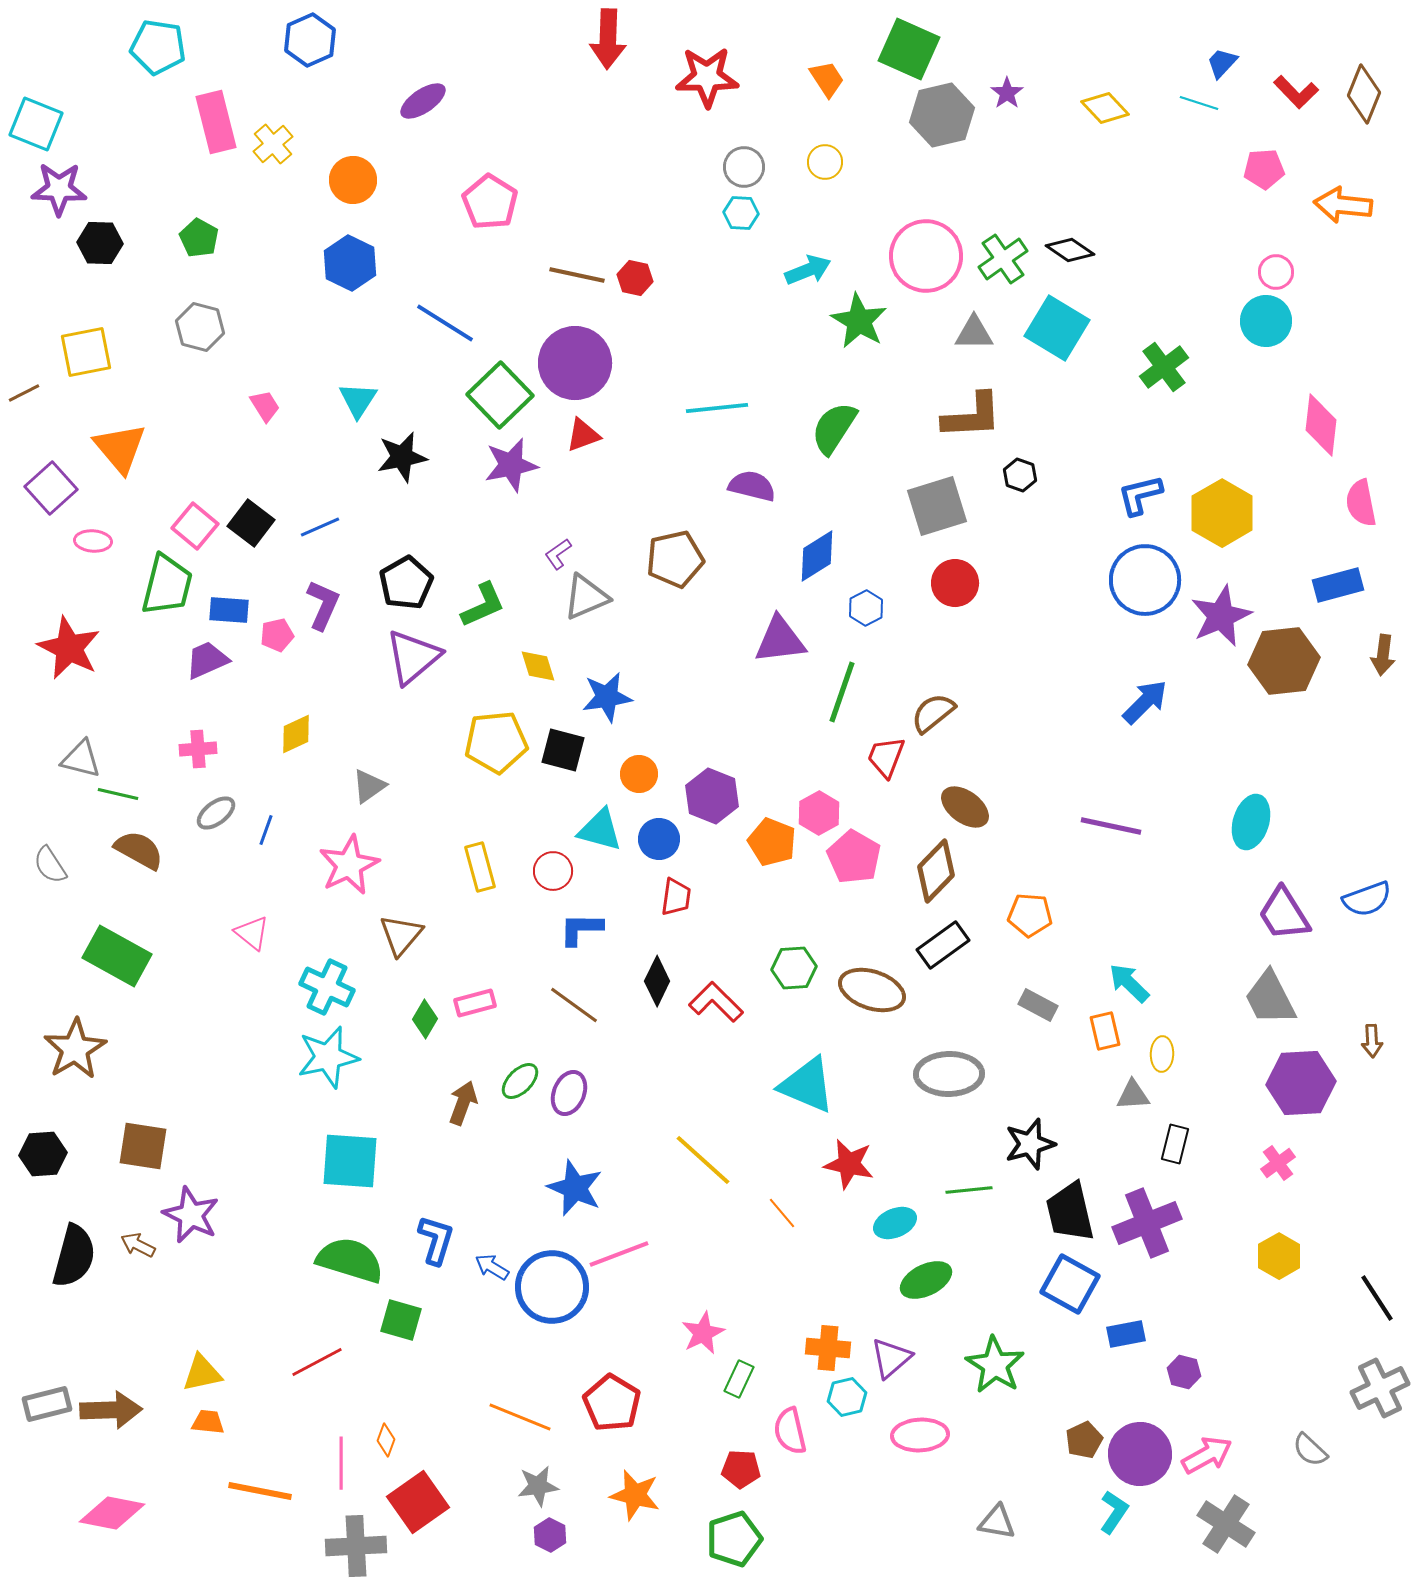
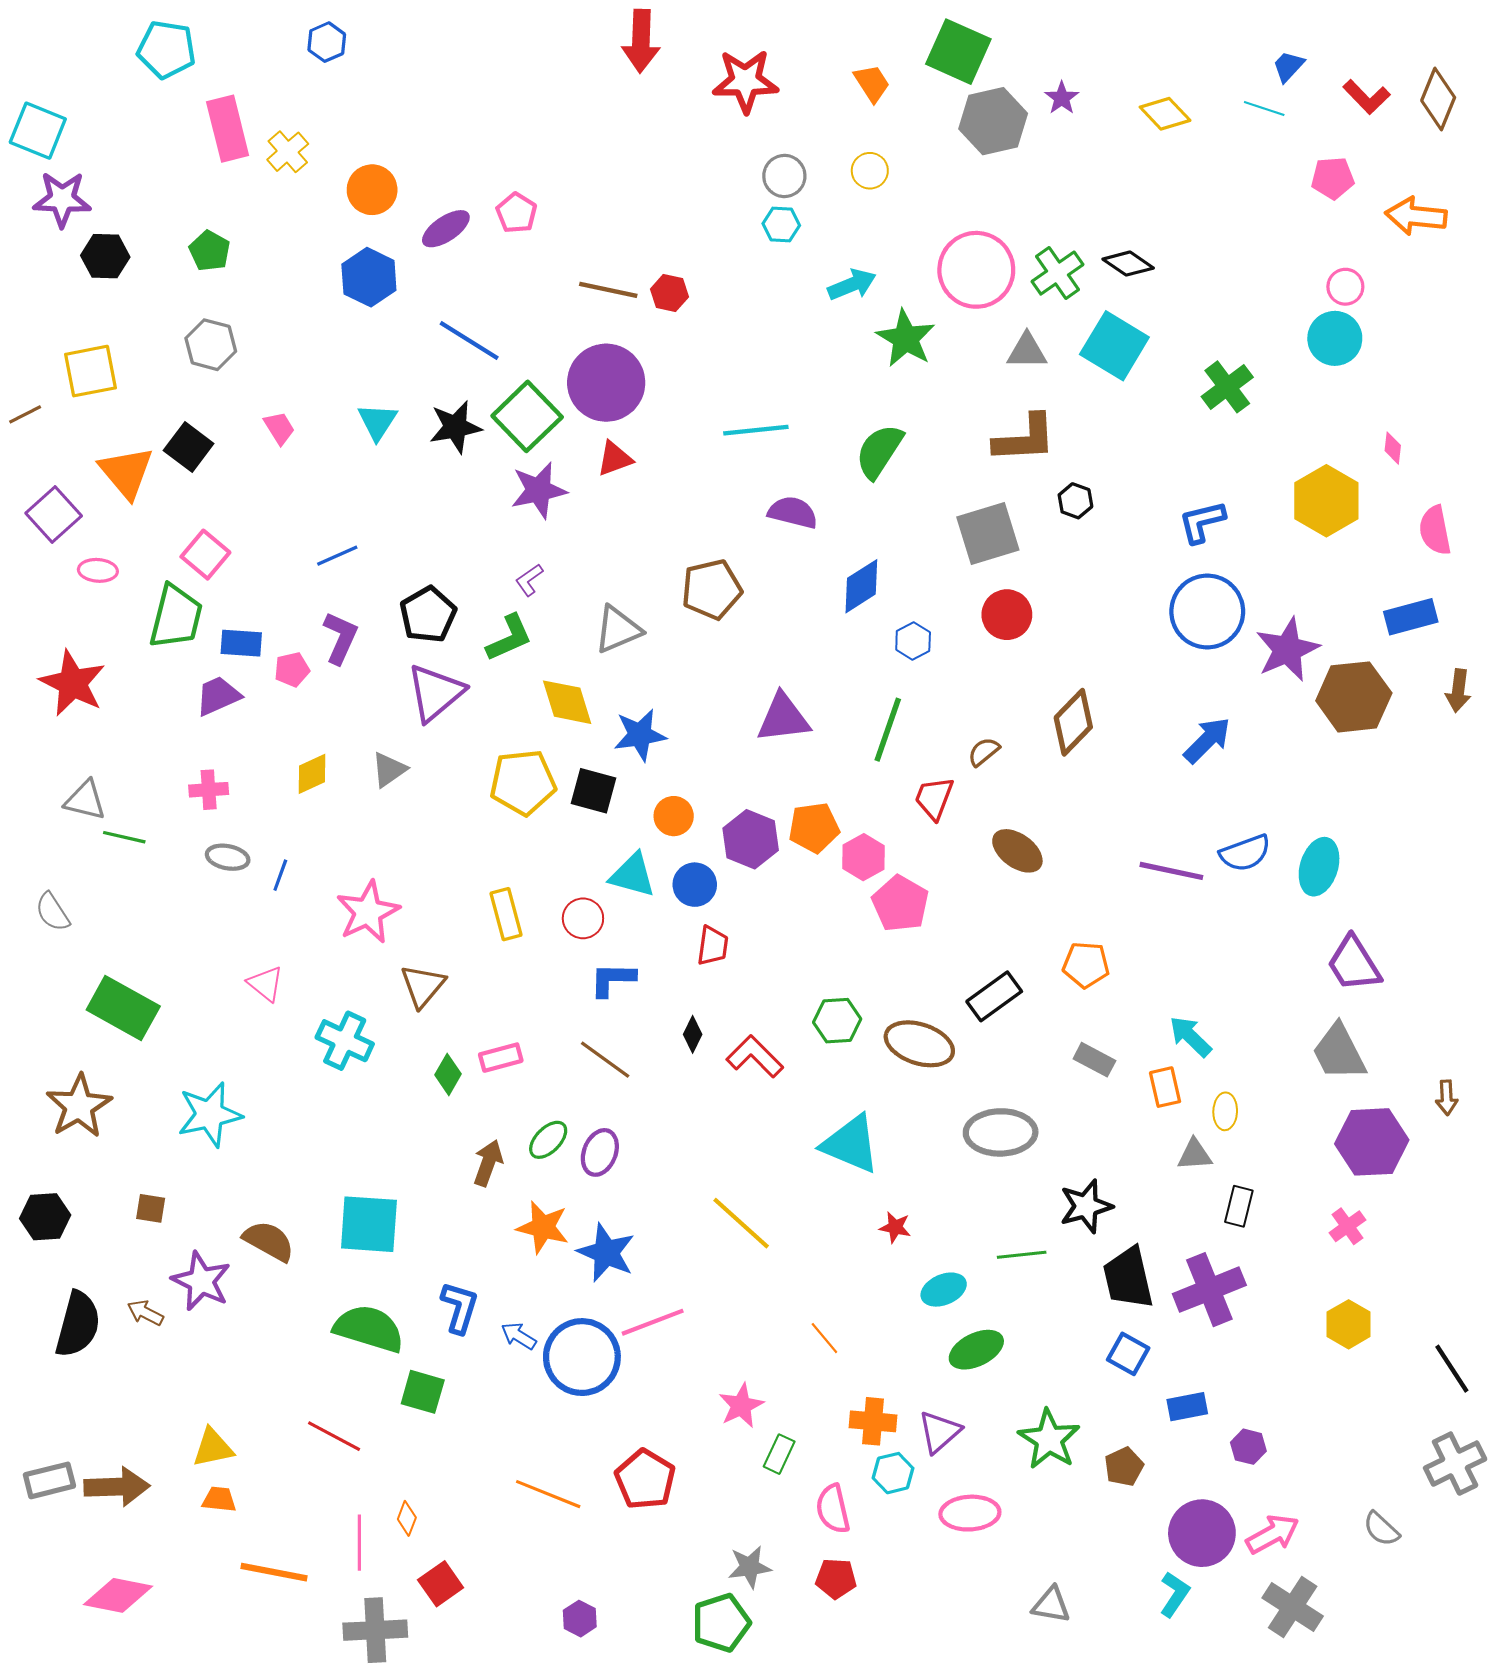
blue hexagon: (310, 40) -> (327, 42), size x0.7
purple ellipse: (423, 101) -> (446, 229), moved
pink pentagon: (490, 202) -> (517, 213), size x0.7
pink diamond: (1321, 425) -> (1393, 448), size x0.5
black star: (402, 457) -> (455, 427), moved
yellow hexagon: (1222, 513) -> (1326, 501), moved
black square: (251, 523) -> (189, 447), moved
purple L-shape: (558, 554) -> (529, 580), moved
purple triangle: (780, 640) -> (783, 718), moved
yellow diamond: (538, 666) -> (567, 702), size x1.4
brown semicircle: (933, 713) -> (984, 752), size x0.7
gray triangle: (369, 786) -> (389, 770), moved
gray ellipse: (216, 813) -> (228, 857), turned 48
orange pentagon: (772, 842) -> (814, 828), moved, turned -30
brown semicircle: (139, 850) -> (269, 1241), moved
brown diamond: (936, 871) -> (1073, 722), moved
blue semicircle: (1367, 899) -> (1245, 853), moved
black diamond: (657, 981) -> (693, 1034), size x0.7
cyan star: (328, 1057) -> (210, 1114), moved
brown square: (143, 1146) -> (151, 1208), size x0.6
red star: (849, 1164) -> (895, 1227), size x0.6
orange line: (782, 1213) -> (824, 1338), moved
blue square: (1070, 1284) -> (1128, 1354), size x0.7
red line: (317, 1362) -> (334, 1436), turned 56
brown pentagon: (1084, 1440) -> (1124, 1467), moved
red pentagon: (741, 1469) -> (836, 1578), moved
gray star: (538, 1486) -> (750, 1567), moved
orange star: (635, 1495) -> (543, 1227), moved
red square: (418, 1502) -> (441, 1584), size x0.7
green pentagon: (734, 1539) -> (721, 1623), moved

